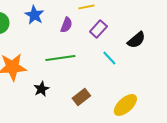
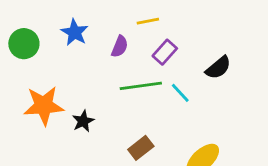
green line: (60, 58) -> (141, 86), moved
black star: (41, 89) -> (83, 121), moved

